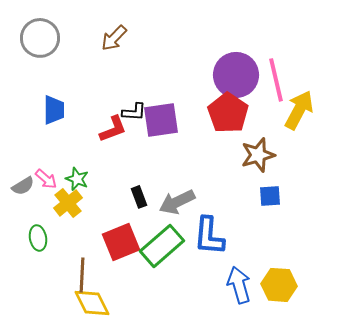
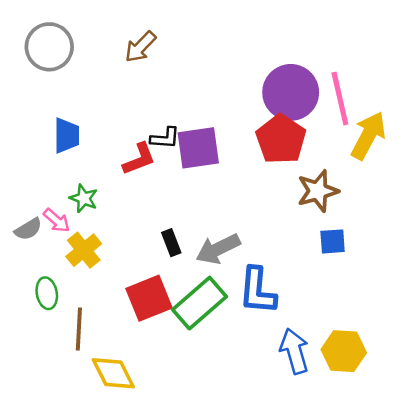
green star: (77, 179) -> (84, 198), moved
brown line: (82, 275) -> (79, 329), moved

